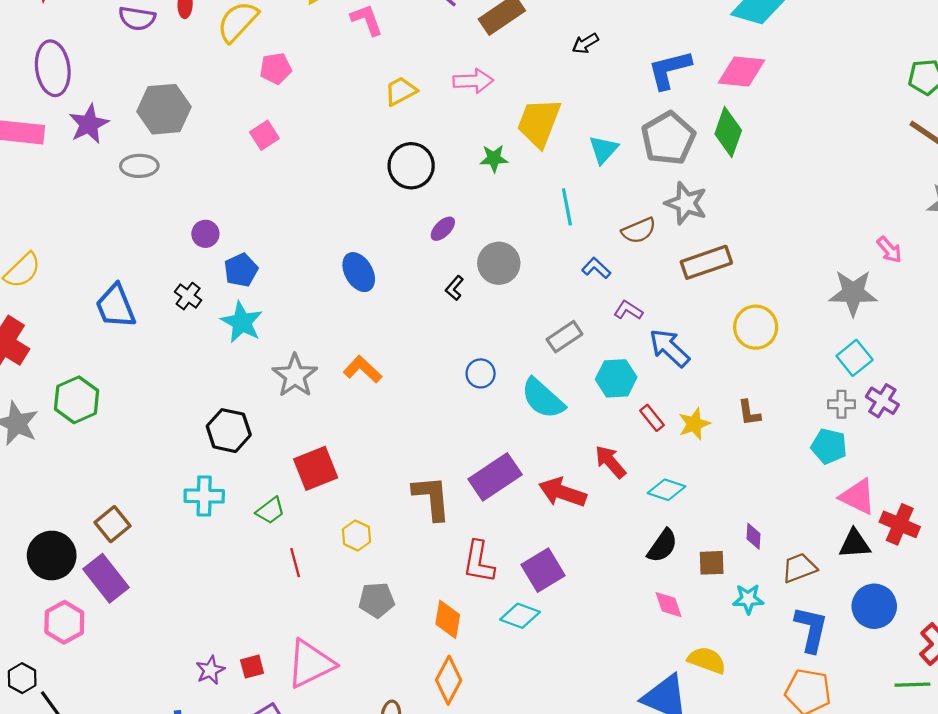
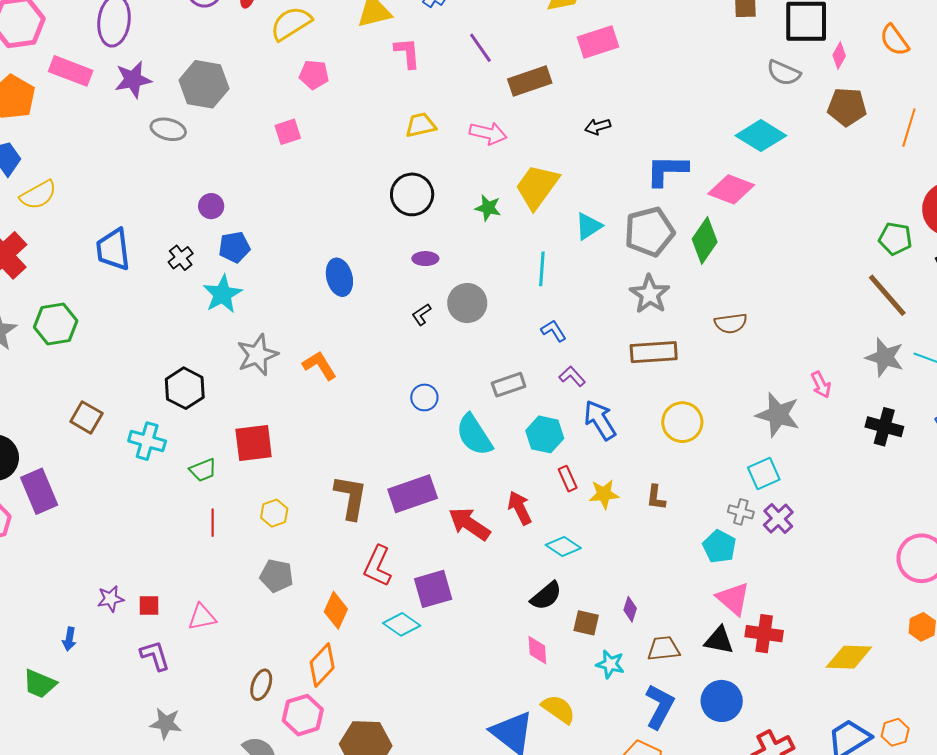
purple ellipse: (443, 229) -> (425, 259), turned 30
brown semicircle: (639, 231) -> (731, 323), moved
brown square: (112, 524) -> (86, 417), moved, turned -36
red cross: (900, 524) -> (764, 634), turned -30
pink triangle: (310, 664) -> (202, 617), size x0.6

